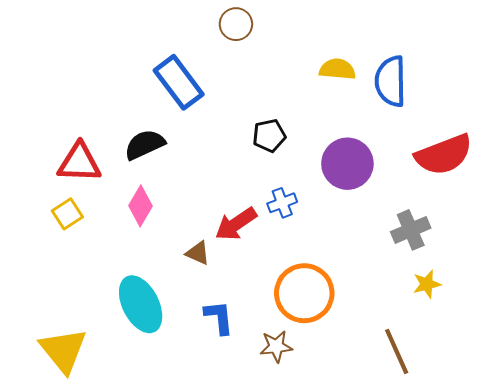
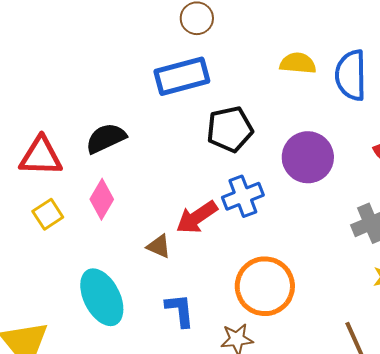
blue rectangle: (179, 82) -> (182, 76), moved, turned -68
black pentagon: (269, 136) -> (230, 129), size x1.4
blue cross: (282, 203) -> (243, 196), size x1.4
yellow square: (67, 214) -> (48, 214), moved

